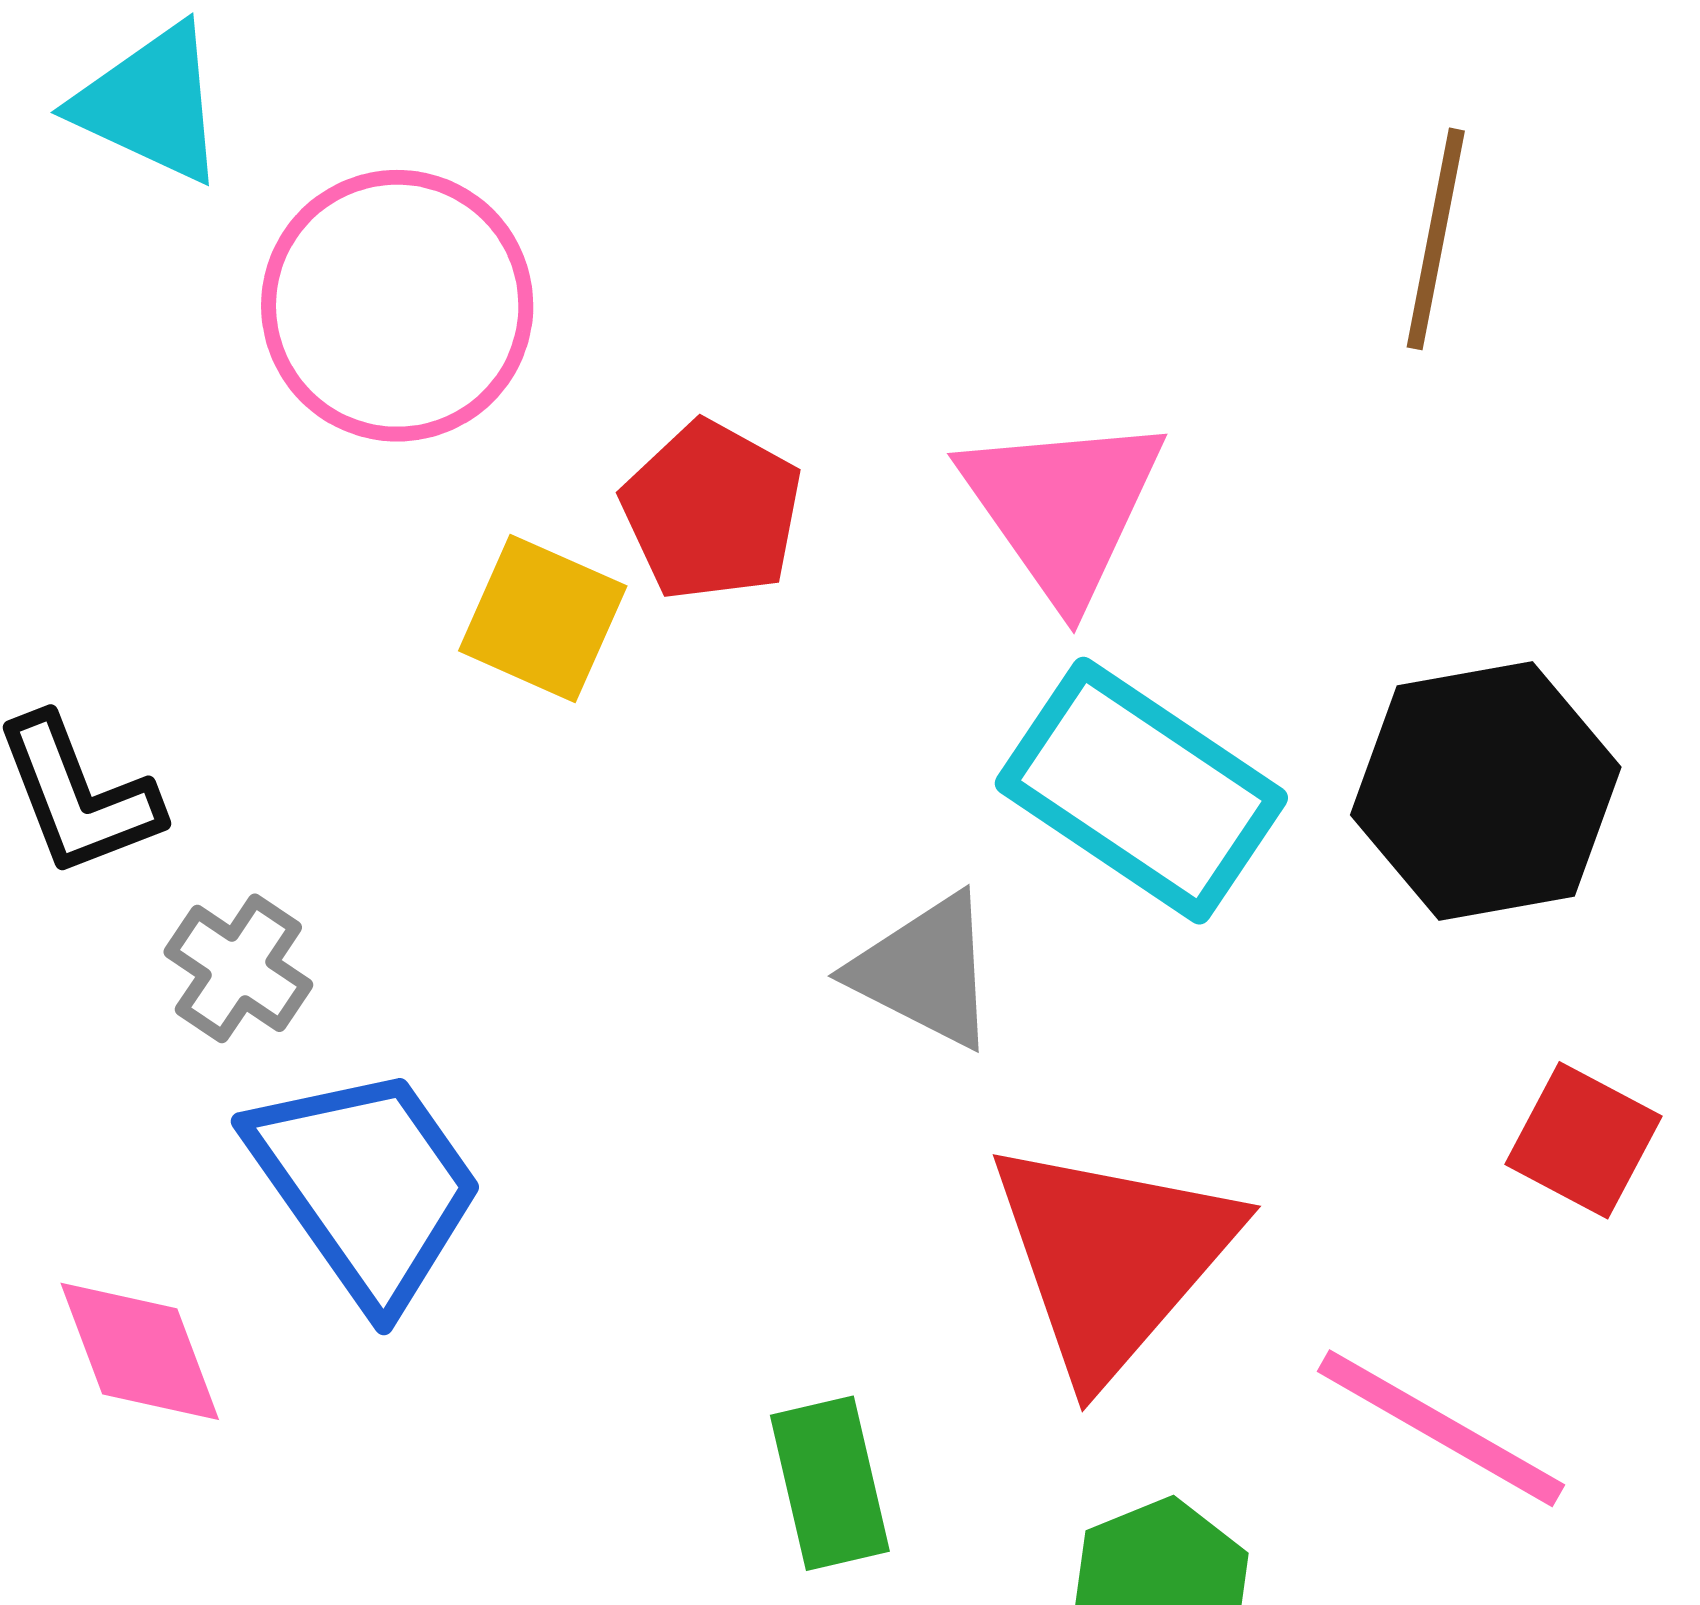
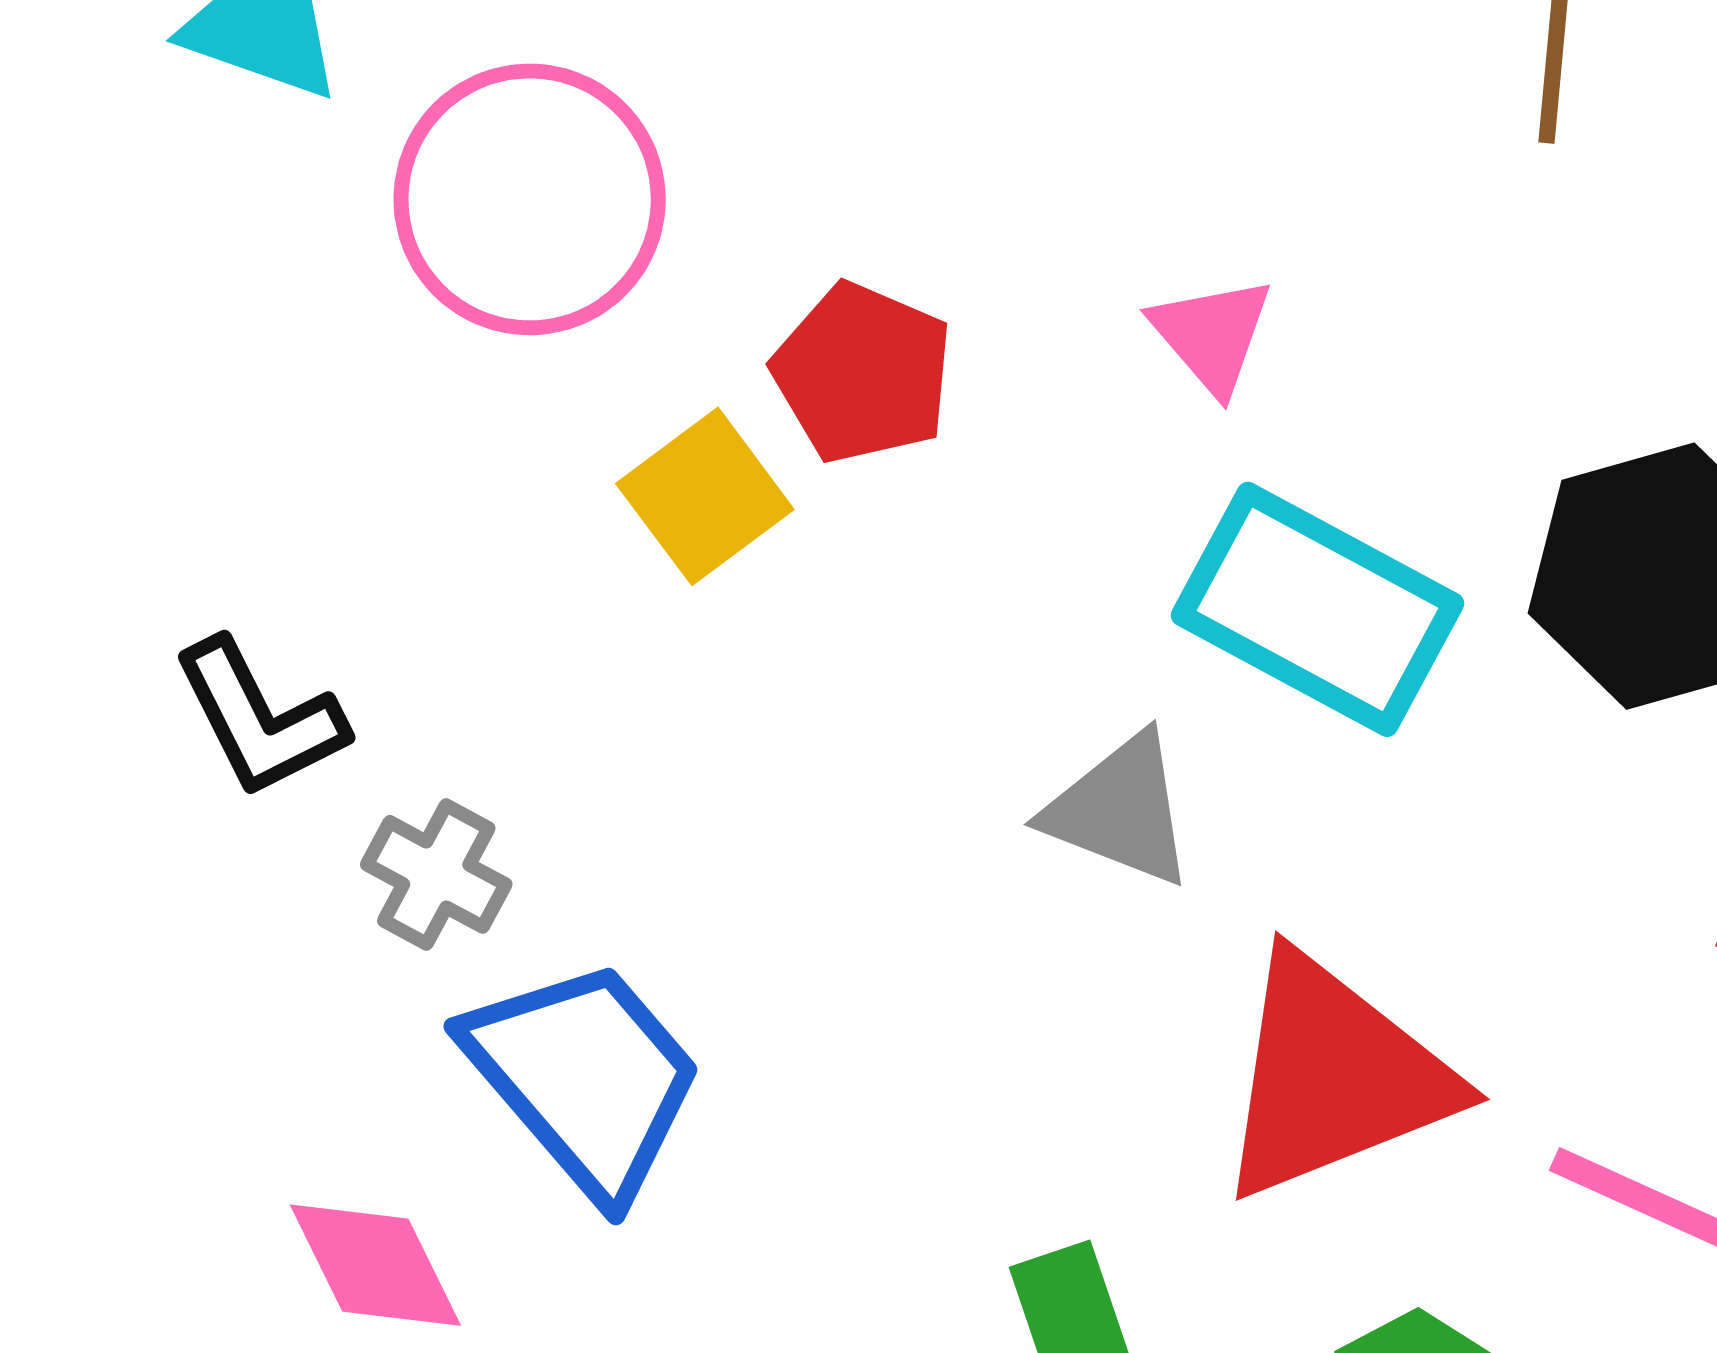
pink triangle: (1063, 507) -> (1212, 335), size x0.6
yellow square: (543, 618) -> (705, 496), turned 35
red triangle: (1112, 1257) -> (1334, 1077), turned 33

